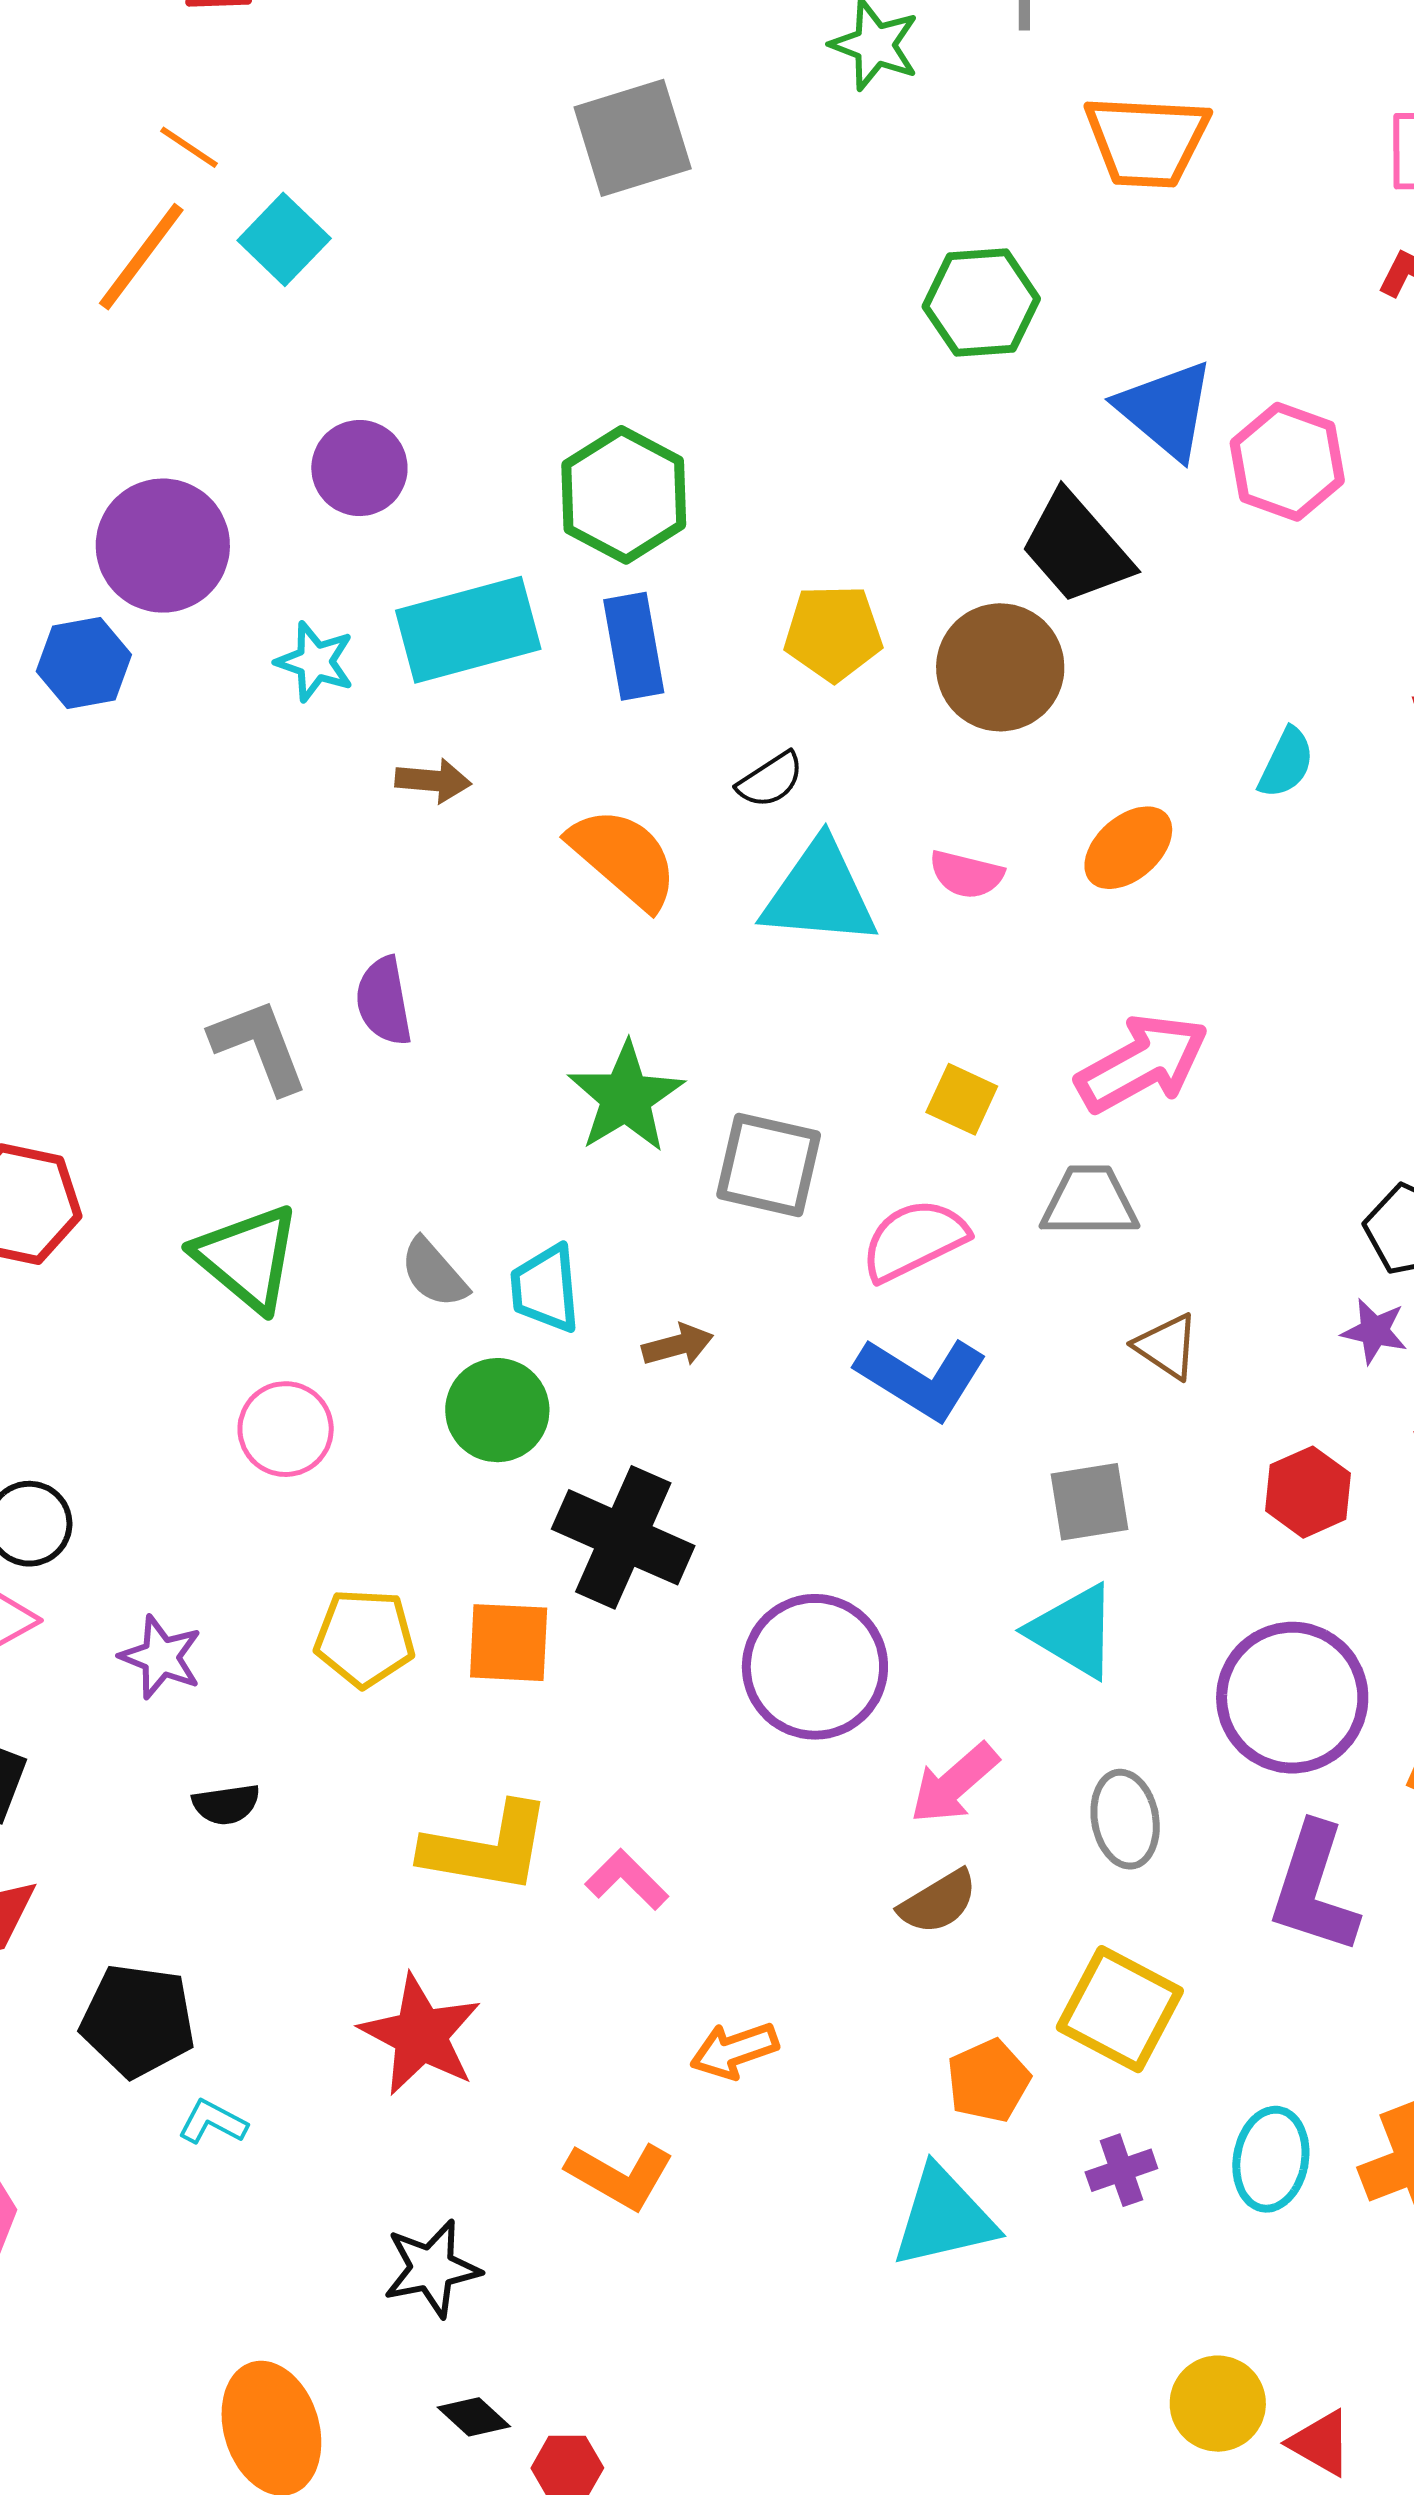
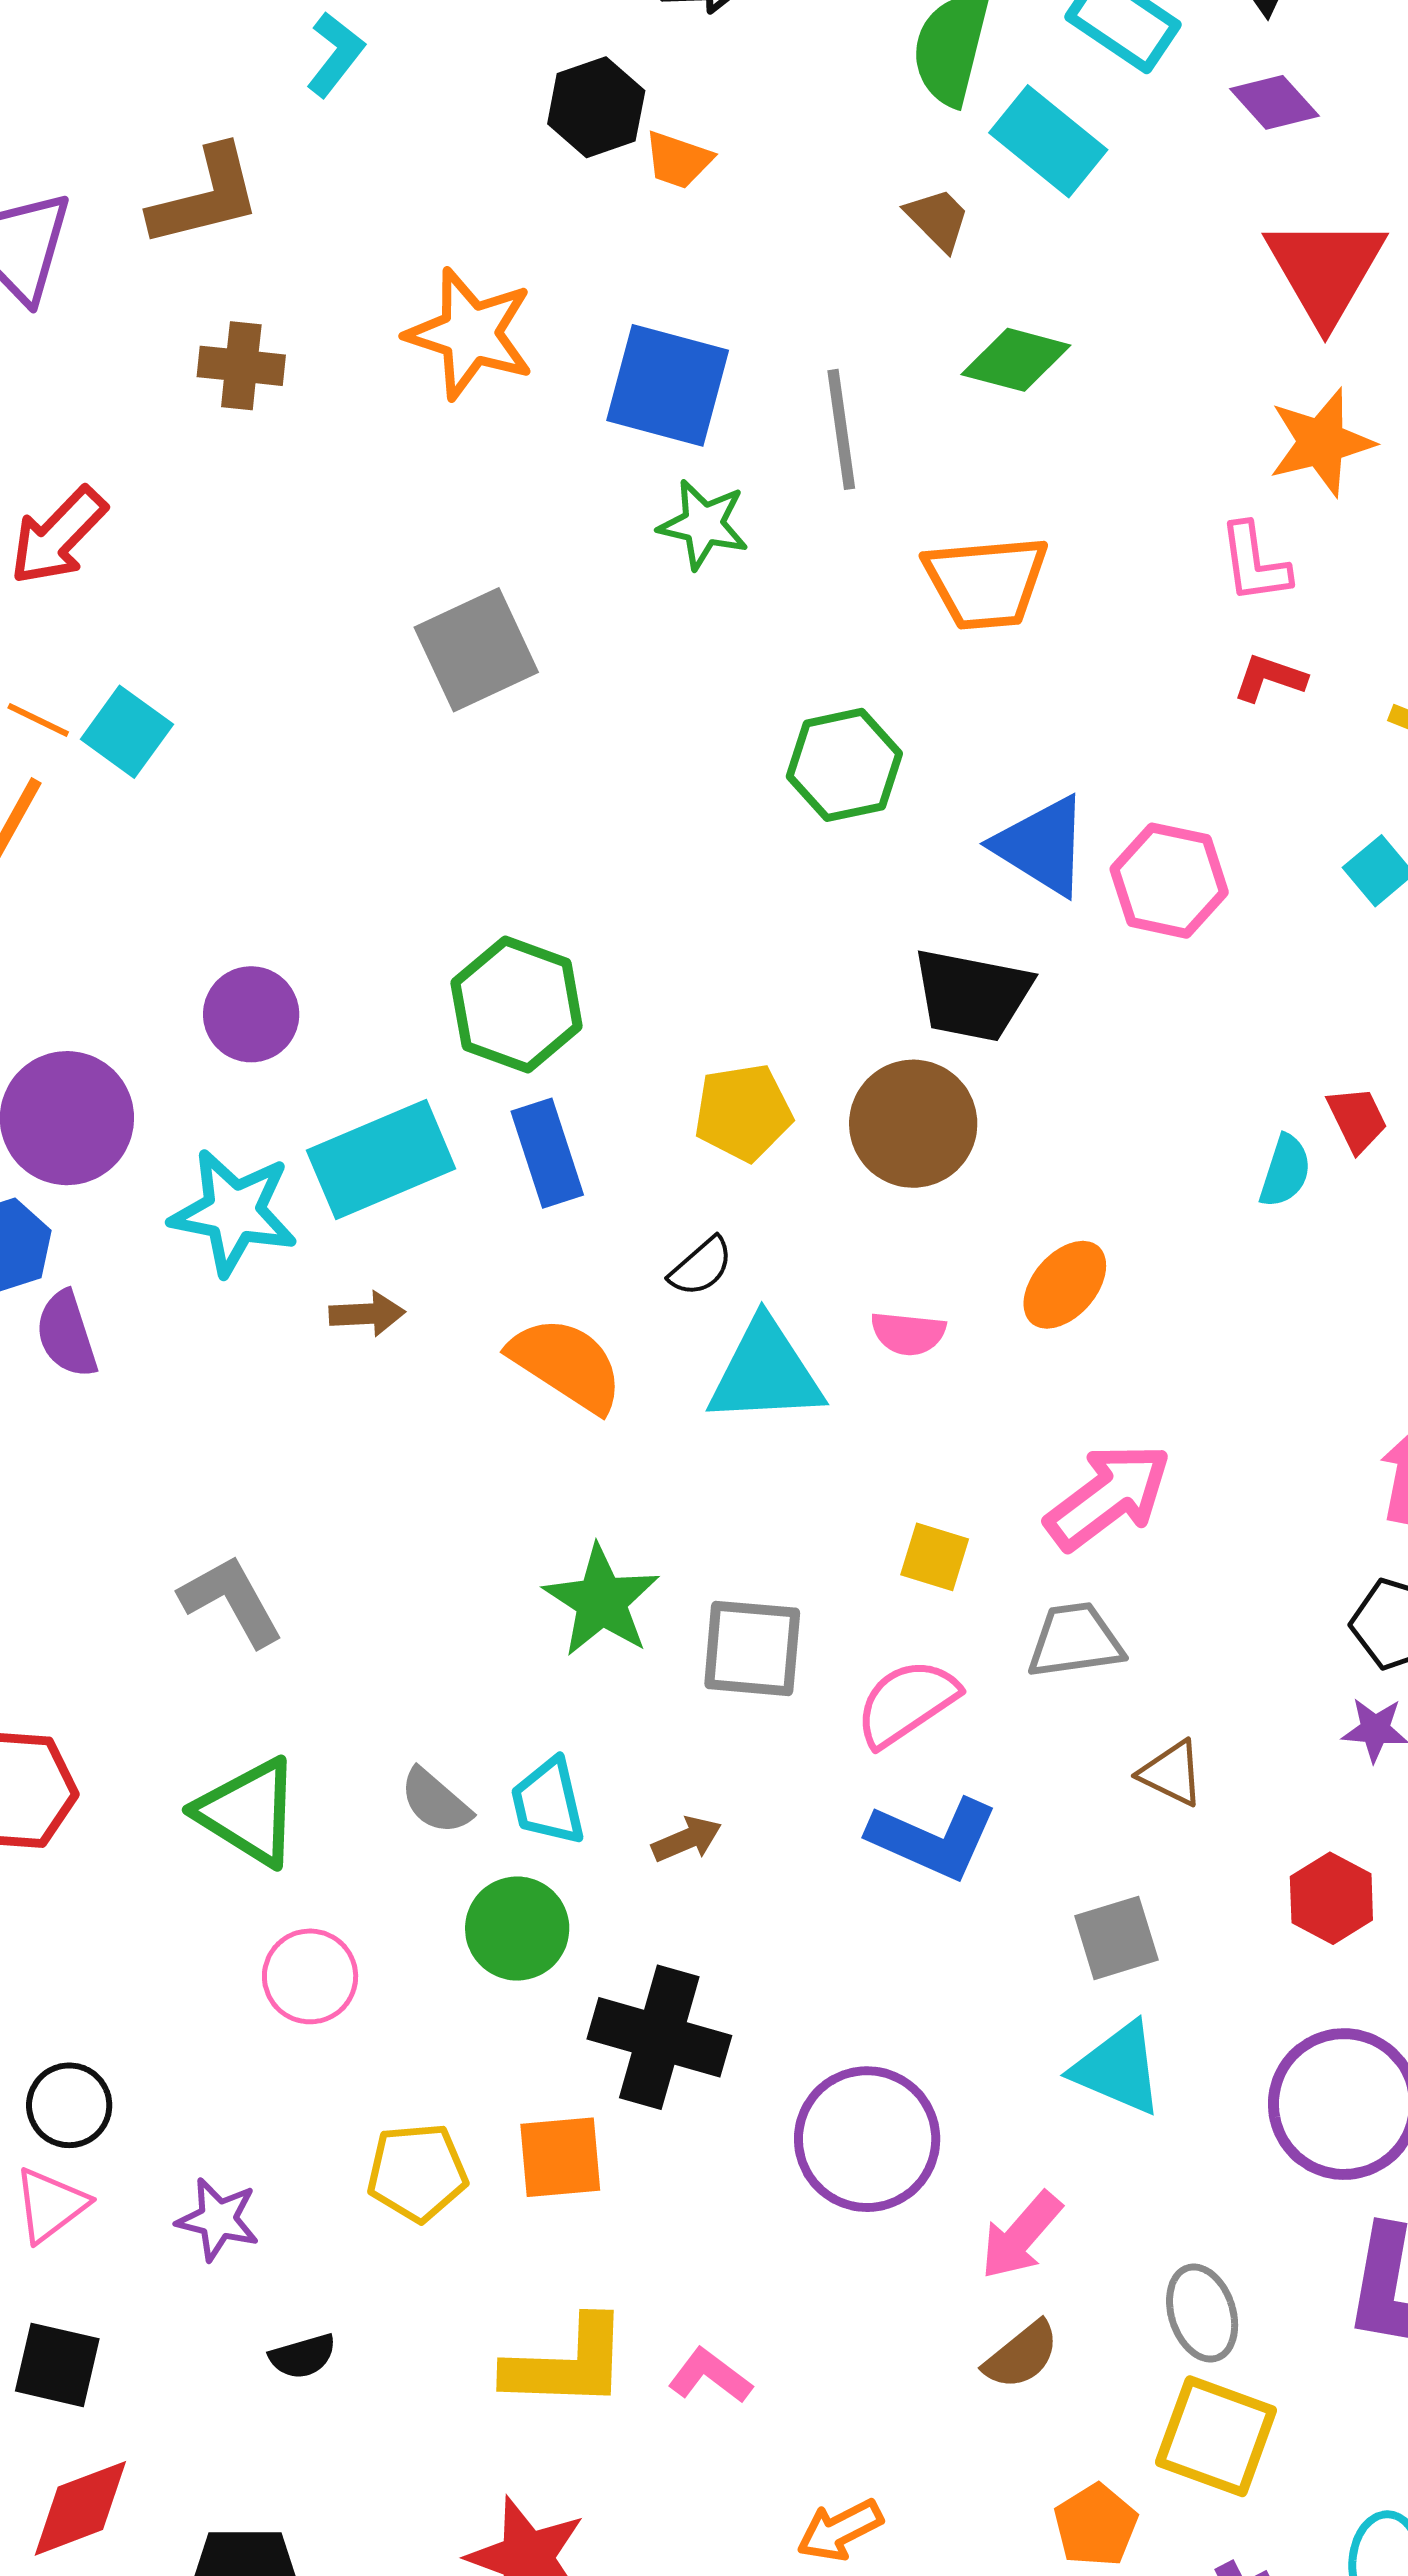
cyan square: (284, 239) -> (127, 732), moved
black trapezoid: (1076, 548) -> (972, 995), turned -30
cyan star: (315, 662) -> (234, 1212), size x1.6
cyan semicircle: (1286, 763) -> (1285, 1171), moved
purple semicircle: (384, 1001) -> (67, 1334), moved
gray ellipse: (1125, 1819) -> (1202, 2313), moved

